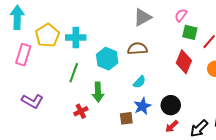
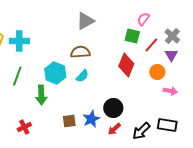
pink semicircle: (181, 15) -> (143, 19), moved
cyan hexagon: (107, 59) -> (55, 73), moved
cyan semicircle: (139, 82) -> (82, 76), moved
blue star: (142, 106) -> (91, 119), moved
red cross: (81, 111) -> (24, 127), moved

